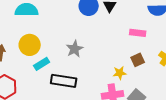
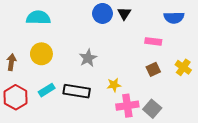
cyan rectangle: (42, 64) -> (47, 90), moved
yellow star: (120, 73) -> (114, 85), moved

